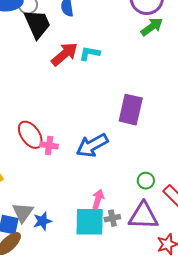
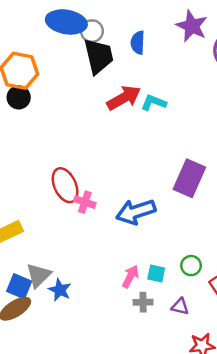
purple triangle: (143, 216) -> (180, 307), size x0.5
blue star: (42, 221) -> (60, 290), turned 30
cyan square: (90, 222) -> (156, 274), moved, size x0.5

